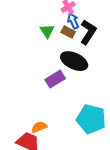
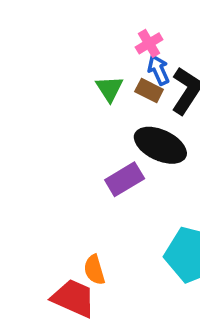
orange semicircle: (39, 127) -> (94, 270), turned -84

